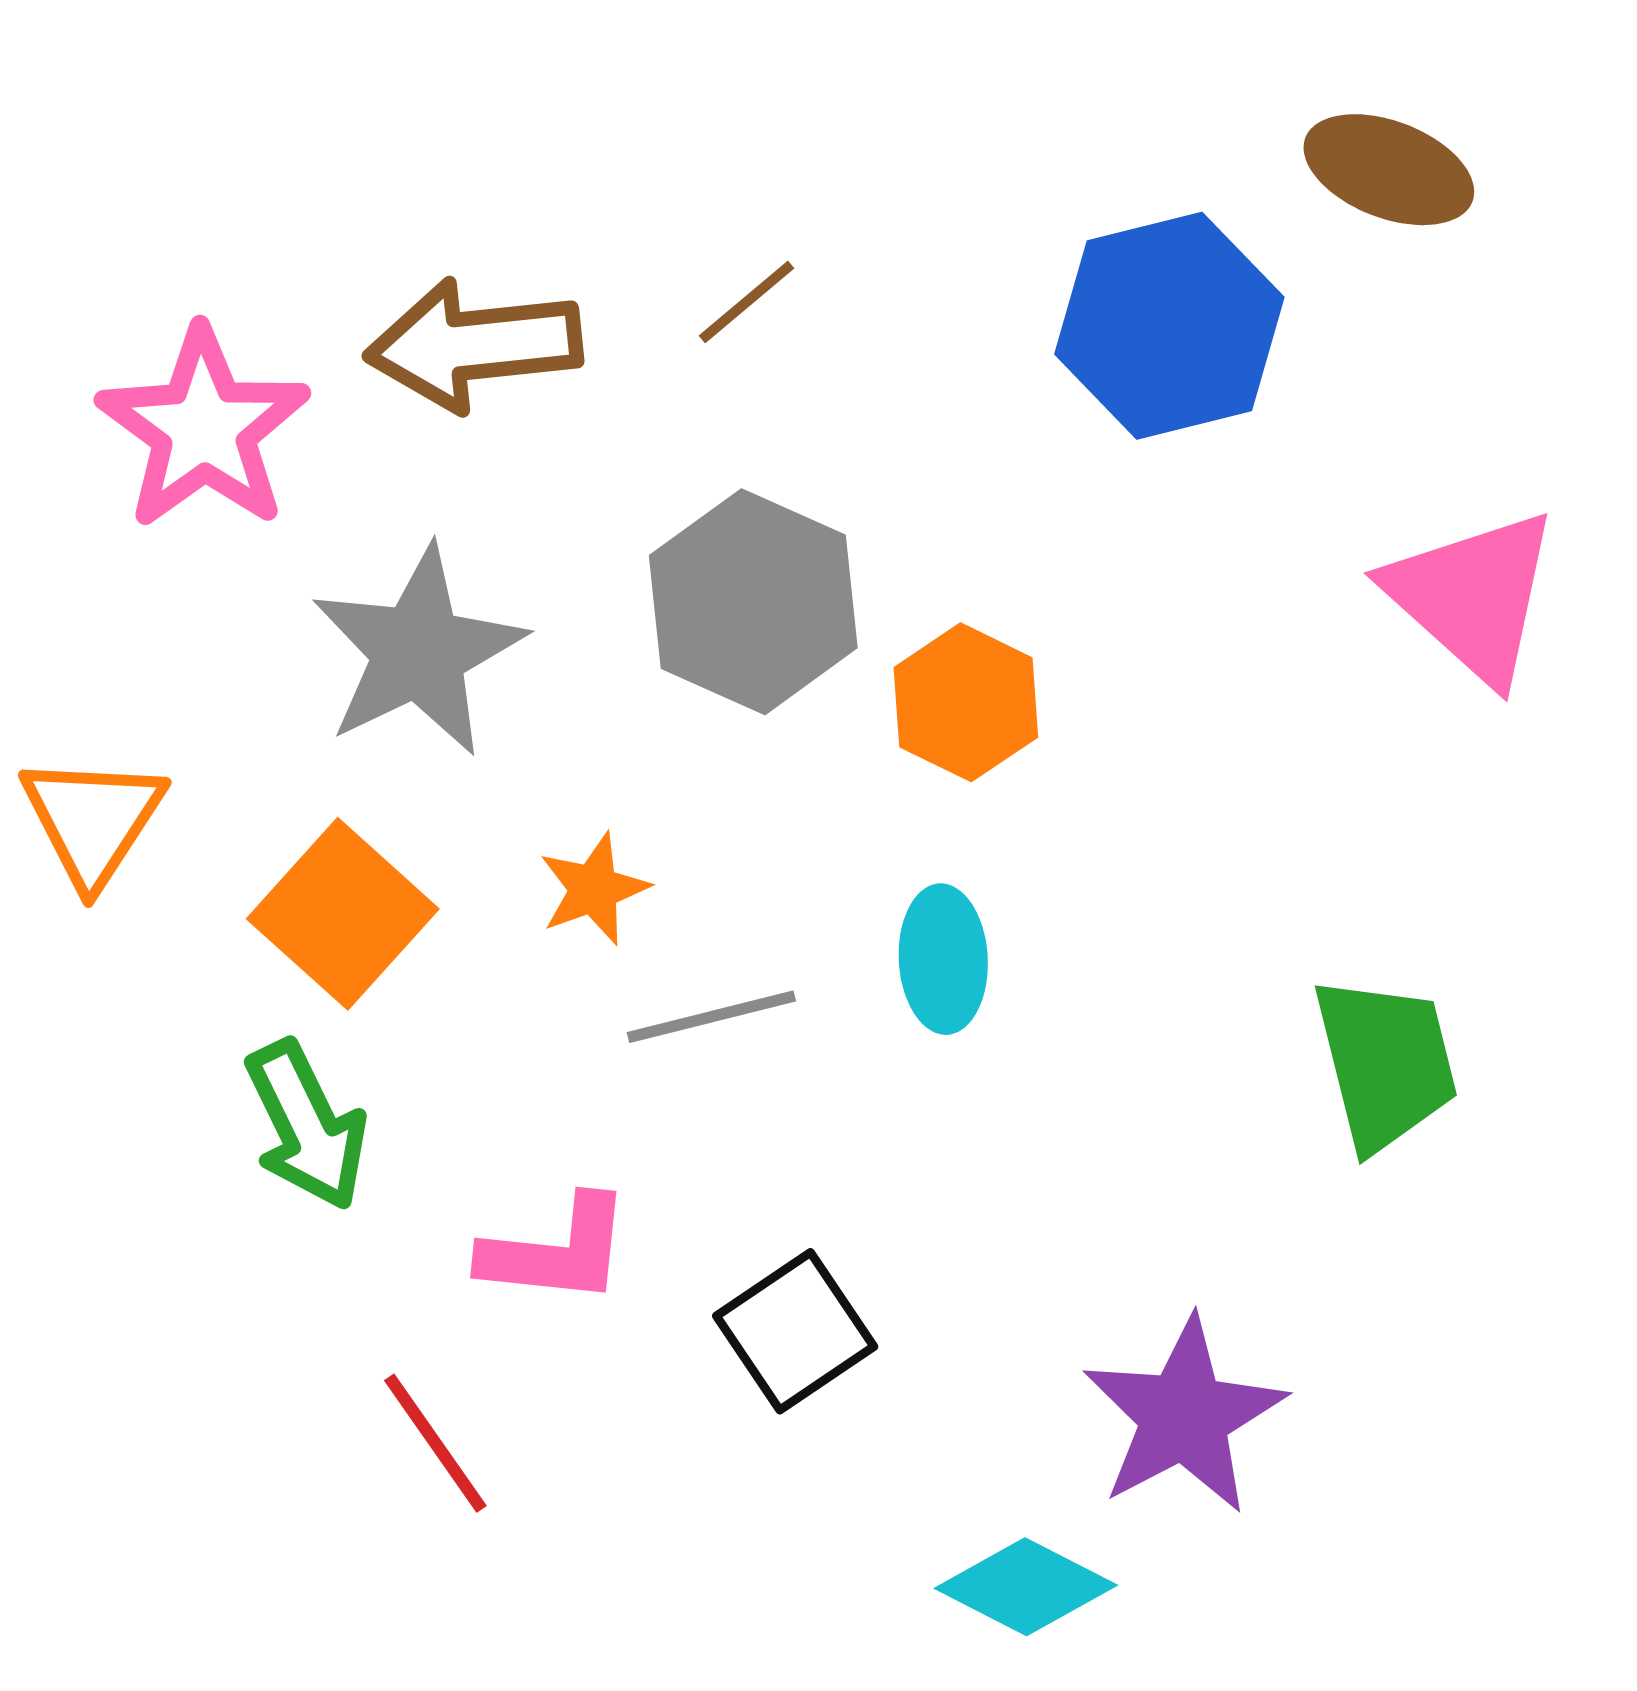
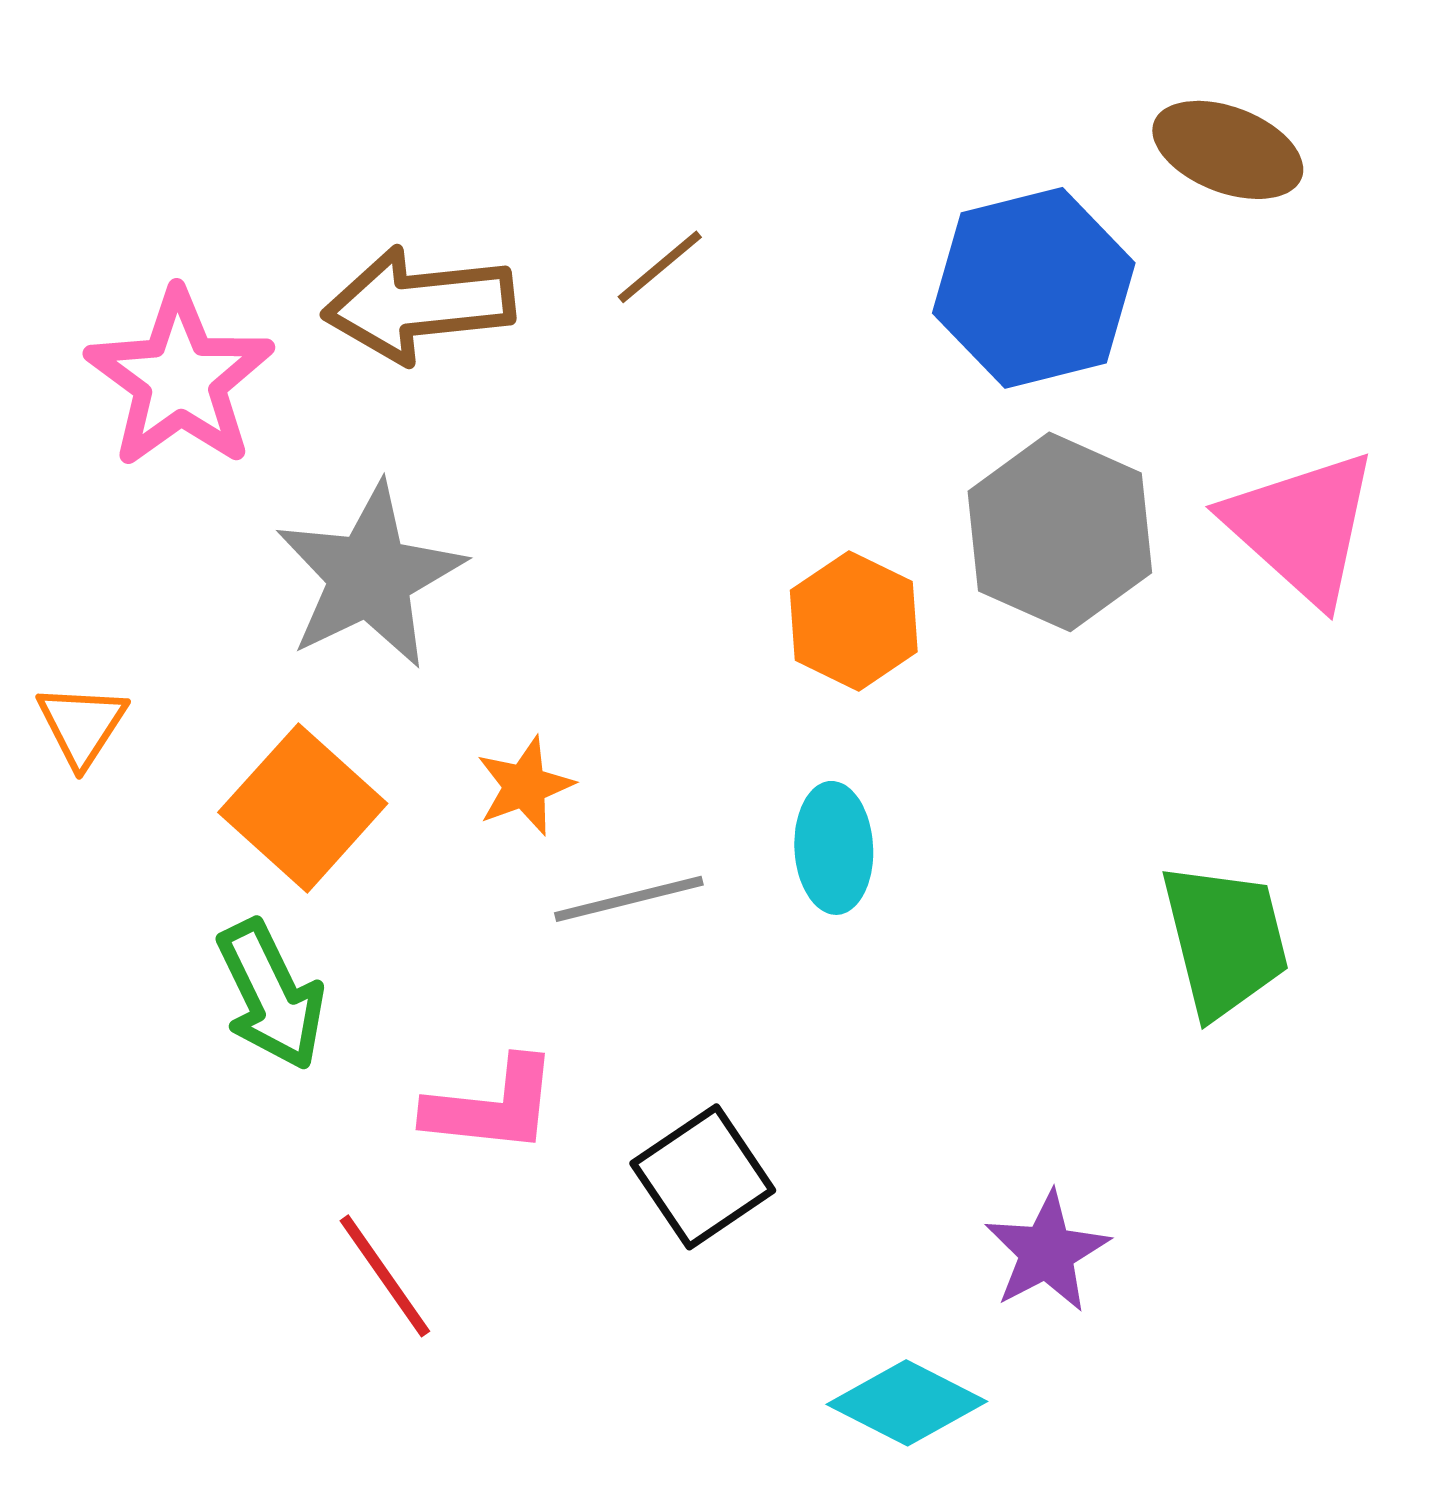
gray hexagon: (753, 602) -> (1060, 532), moved
orange triangle: (93, 820) -> (82, 725), size x0.7
purple star: (1184, 1416) -> (1047, 1252), size x0.7

